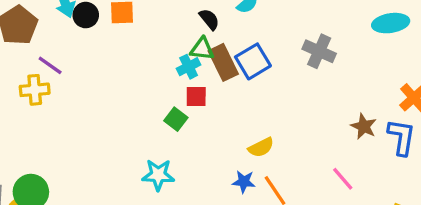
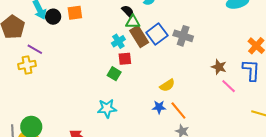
green triangle: (202, 49) -> (133, 22), moved
gray cross: (319, 51) -> (183, 36), moved
brown star: (364, 126) -> (219, 67), moved
pink line: (343, 179) -> (229, 86), moved

